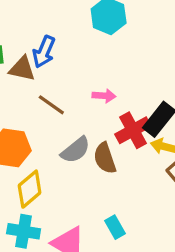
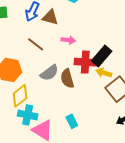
brown triangle: (22, 69) -> (50, 17), moved
red cross: (133, 130) -> (85, 62), turned 30
cyan cross: (24, 231) -> (28, 115), moved

